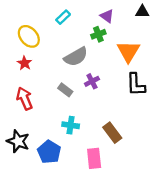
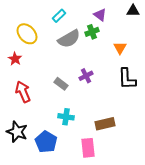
orange triangle: (128, 51) -> (120, 48), size x0.6
gray semicircle: (76, 57) -> (69, 39), moved
red star: (25, 63) -> (15, 59), moved
brown rectangle: (112, 133) -> (105, 124), turned -66

